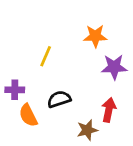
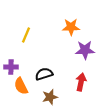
yellow line: (46, 56) -> (26, 35), moved
brown star: (87, 130) -> (50, 97), moved

